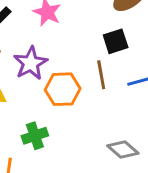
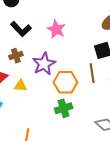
green cross: (35, 136) -> (64, 108), moved

